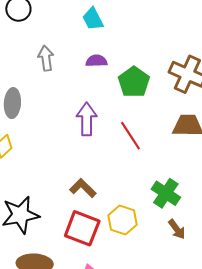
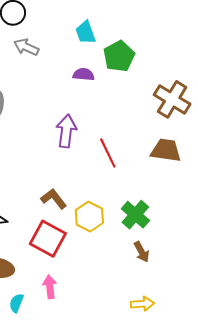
gray arrow: (46, 58) -> (26, 47), moved, turned -65
green pentagon: (134, 82) -> (119, 56), moved
yellow hexagon: (122, 220) -> (89, 217), moved

